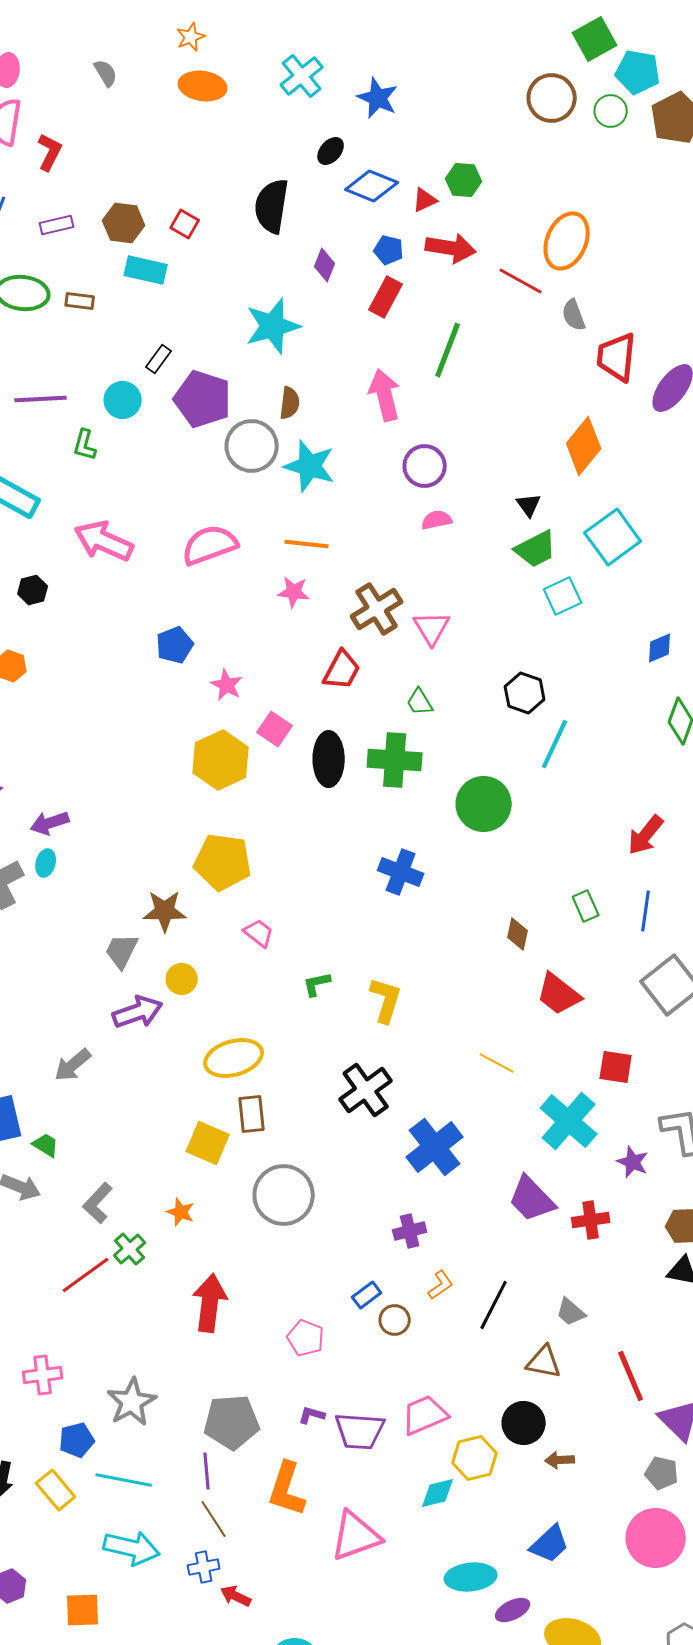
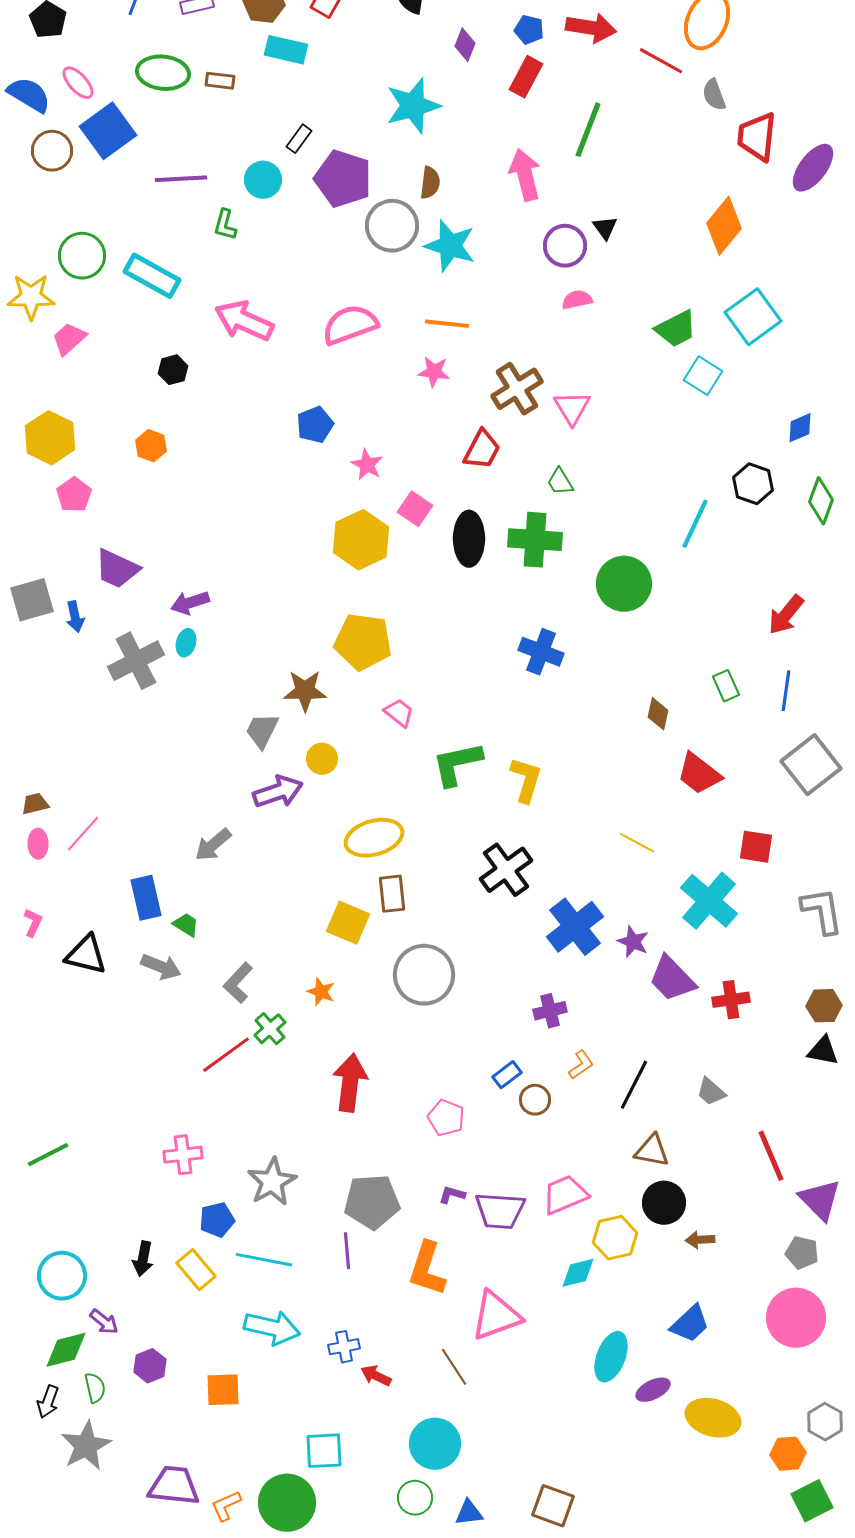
black triangle: (529, 505) -> (605, 228), moved
cyan square: (563, 596) -> (703, 376), turned -33
black hexagon: (525, 693) -> (753, 484), moved
green L-shape: (317, 984) -> (457, 764), size x1.8
purple star: (633, 1162) -> (633, 942), moved
brown triangle: (544, 1362) -> (652, 1151), moved
brown line: (214, 1519) -> (454, 1367), moved
cyan ellipse: (471, 1577) -> (611, 1357), turned -63

